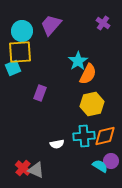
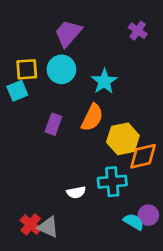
cyan circle: (22, 31) -> (61, 69), moved
yellow square: (20, 52) -> (27, 69), size x0.7
orange semicircle: (88, 74) -> (92, 117), moved
orange diamond: (105, 136) -> (143, 156), moved

